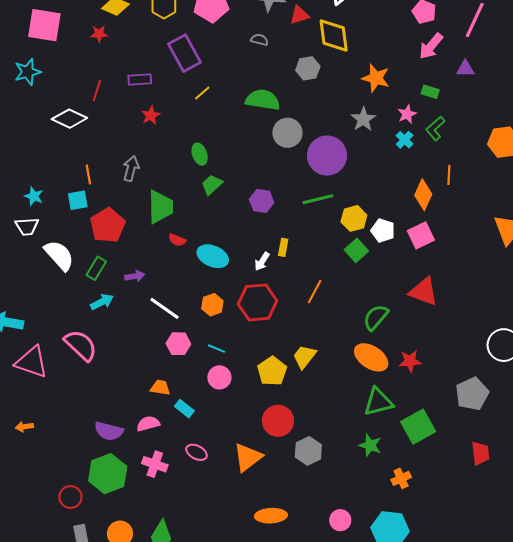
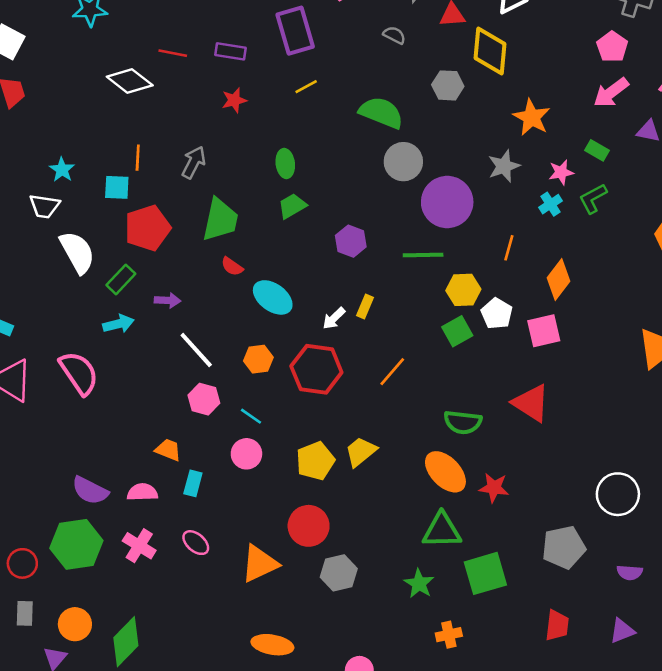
red line: (97, 91) -> (173, 53), turned 70
orange line: (449, 175) -> (509, 248), moved
green semicircle: (376, 317) -> (463, 422), turned -136
cyan rectangle: (184, 409) -> (193, 483), turned 54

